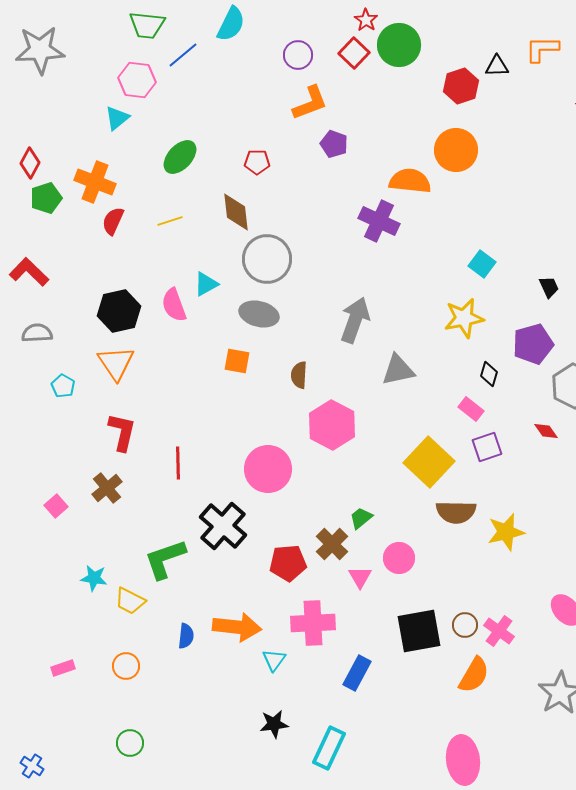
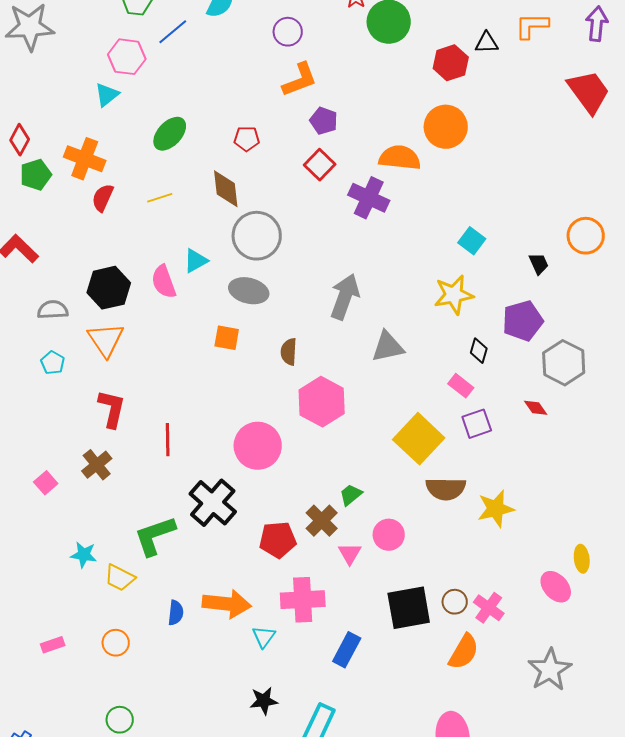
red square: (354, 53) -> (320, 165), moved
gray semicircle: (37, 333) -> (53, 310), moved

